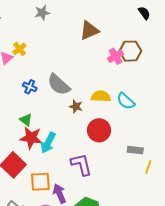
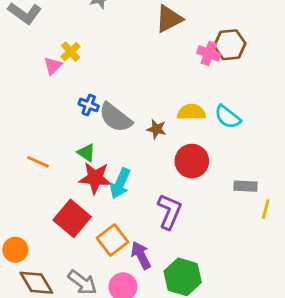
pink cross: (115, 56) -> (209, 53), turned -35
gray semicircle: (59, 85) -> (115, 118), moved
purple L-shape: (81, 164) -> (169, 212), turned 40
orange square: (40, 182) -> (112, 240), turned -30

